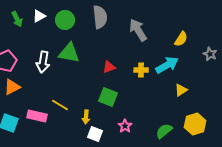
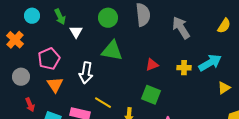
white triangle: (39, 16) -> (76, 32), moved, turned -32
yellow semicircle: (181, 39) -> (224, 26), moved
white arrow: (43, 62) -> (86, 73), moved
orange triangle: (12, 87) -> (55, 85), turned -36

